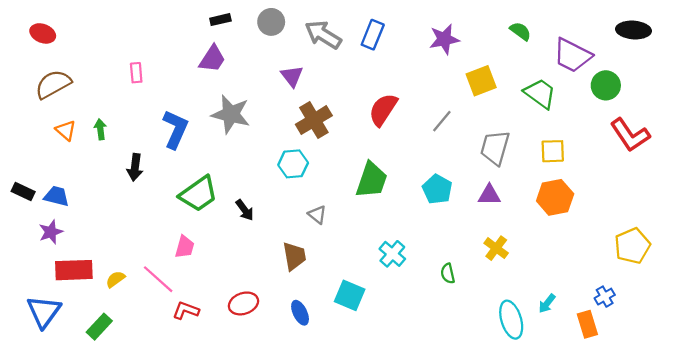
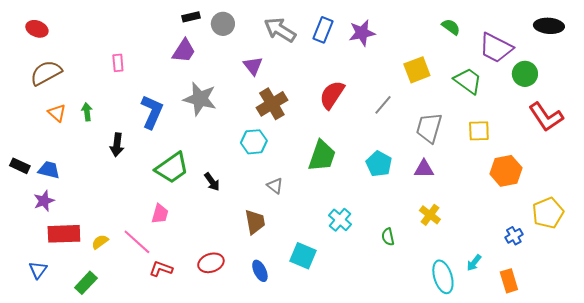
gray circle: (271, 22) -> (223, 24), moved
purple star: (444, 39) -> (362, 33), moved
orange hexagon: (555, 197) -> (506, 171), moved
blue cross: (605, 297) -> (514, 236), moved
blue triangle: (44, 312) -> (38, 270), size x0.6

